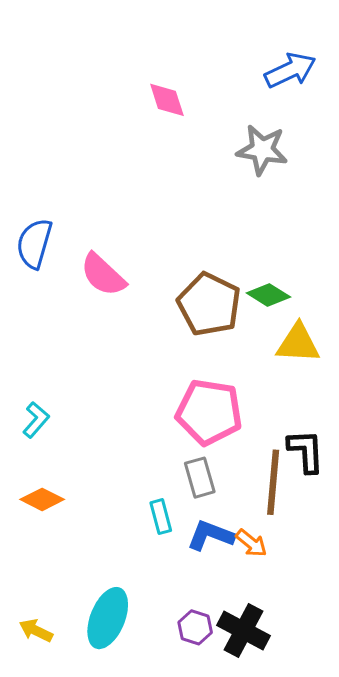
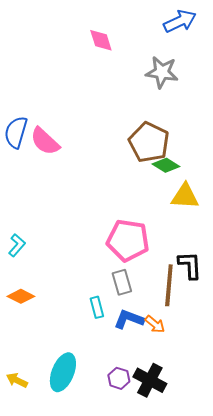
pink semicircle: (103, 275) -> (45, 141), moved
brown pentagon: (209, 304) -> (149, 142), moved

